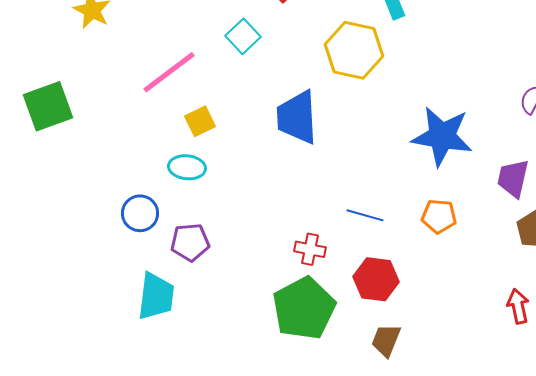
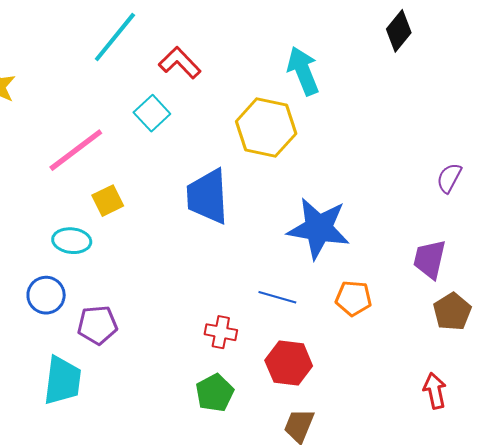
blue star: (442, 136) -> (319, 228), moved
cyan ellipse: (187, 167) -> (72, 241), moved
green pentagon: (304, 308) -> (215, 393), size x0.6

